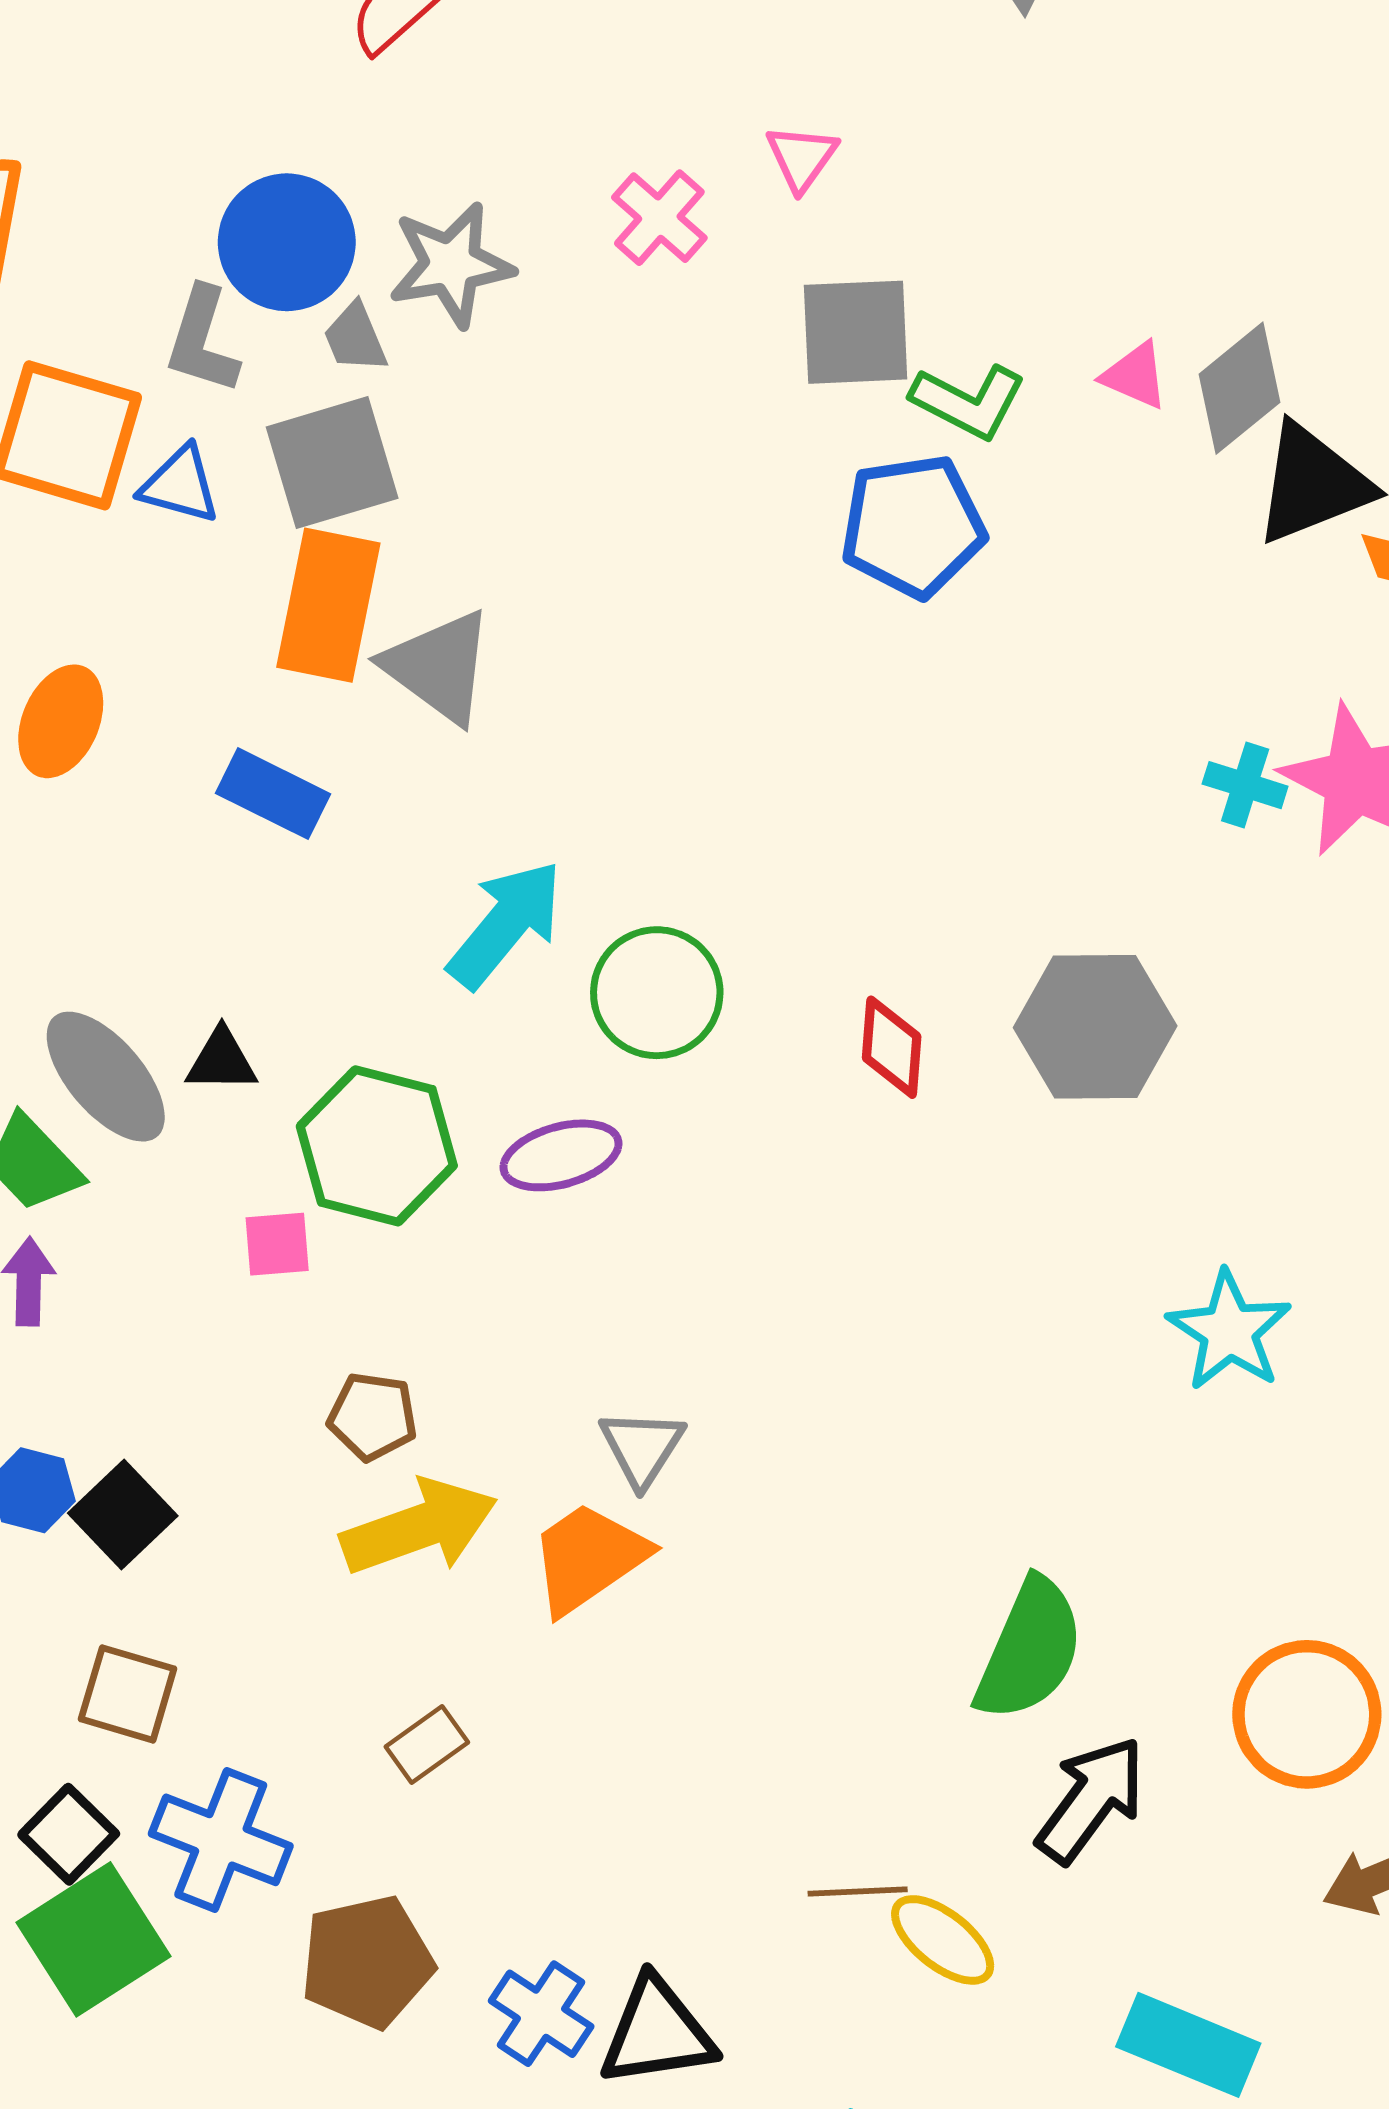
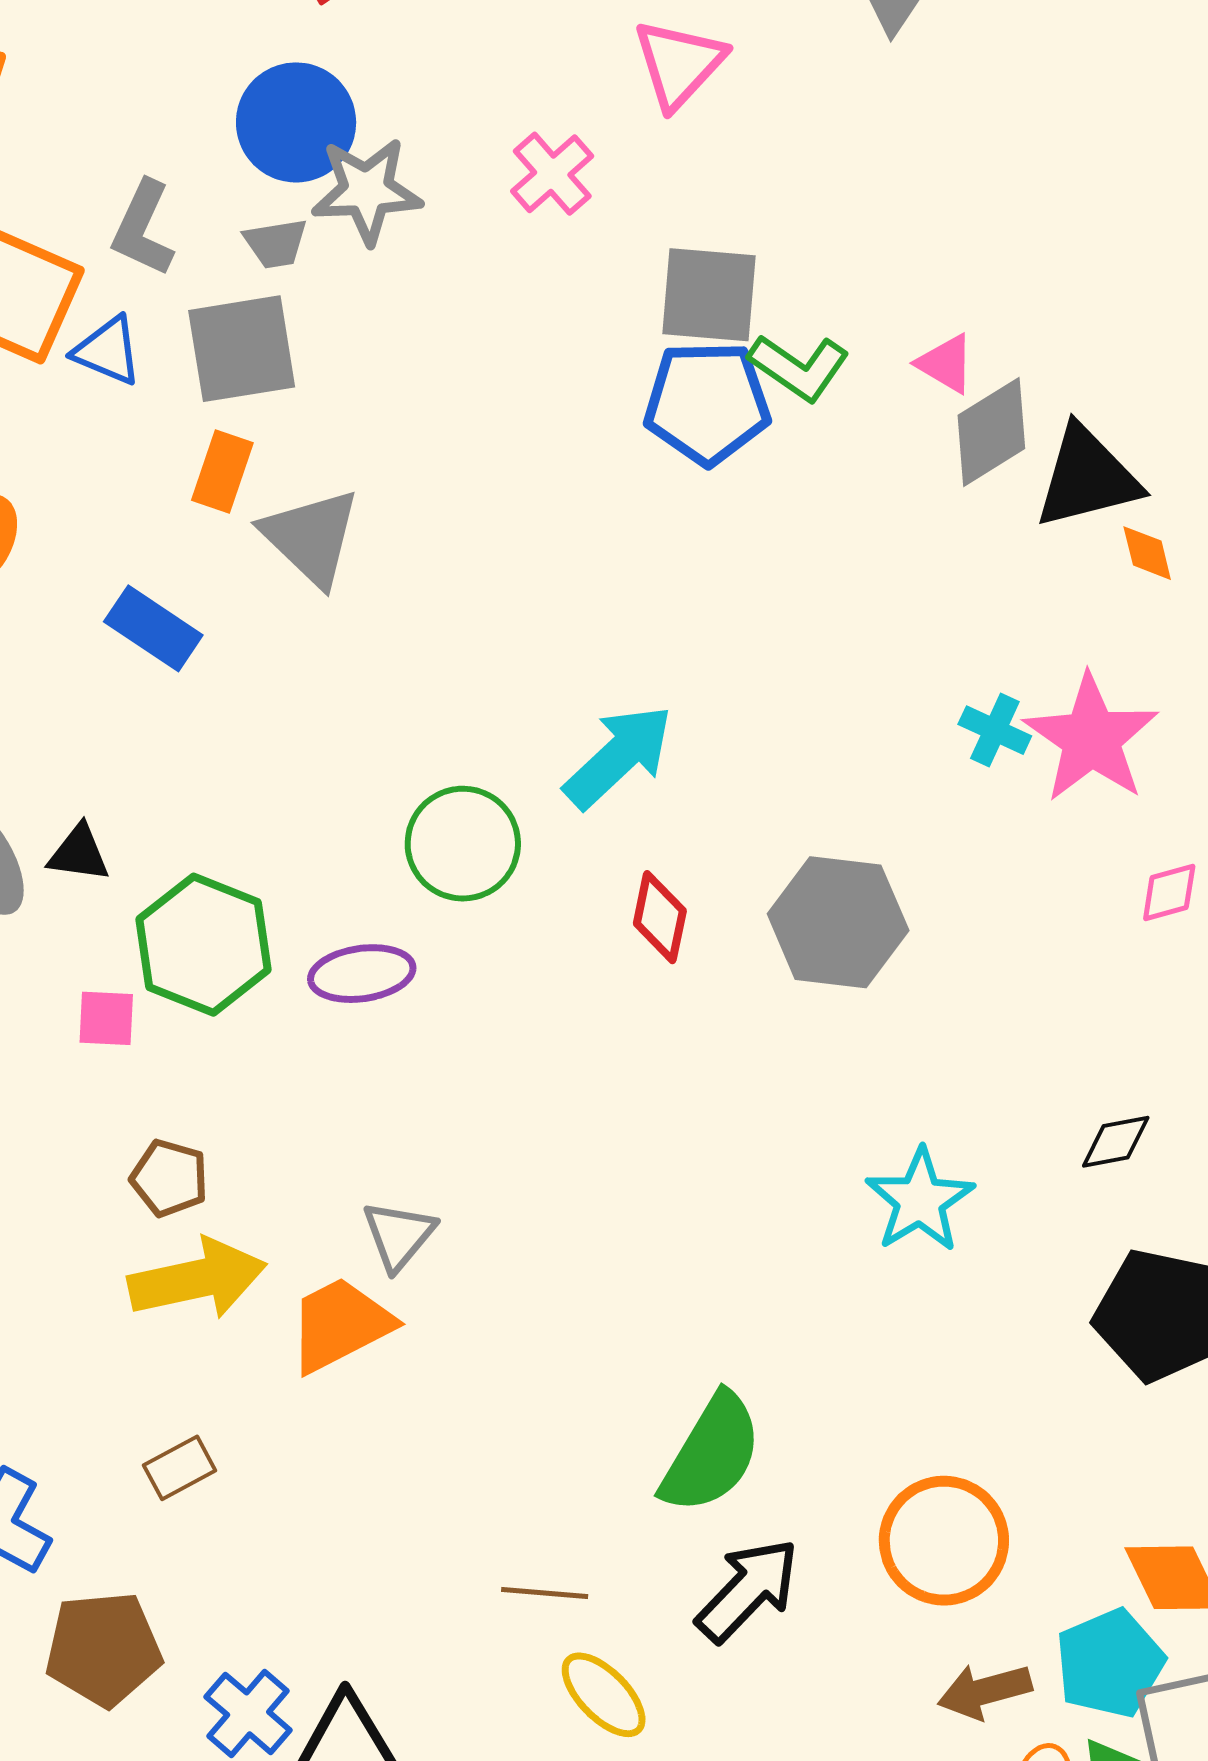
pink triangle: (802, 158) -> (679, 64), moved, size x1.5
blue circle: (287, 242) -> (296, 122), moved
gray trapezoid: (355, 338) -> (276, 243), turned -84
gray diamond: (1240, 388) -> (991, 432), moved
blue pentagon: (913, 526) -> (707, 403), moved
orange rectangle: (328, 605) -> (222, 472), size x0.6
cyan arrow: (506, 924) -> (619, 757), moved
brown line: (858, 1892) -> (545, 1593), moved

